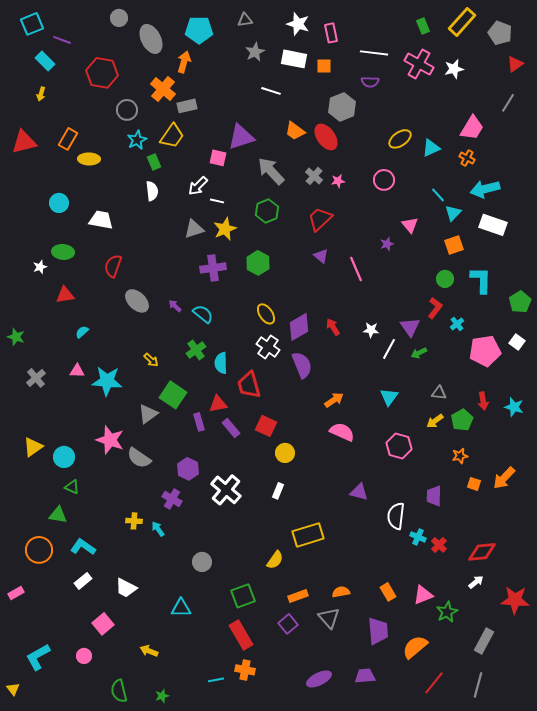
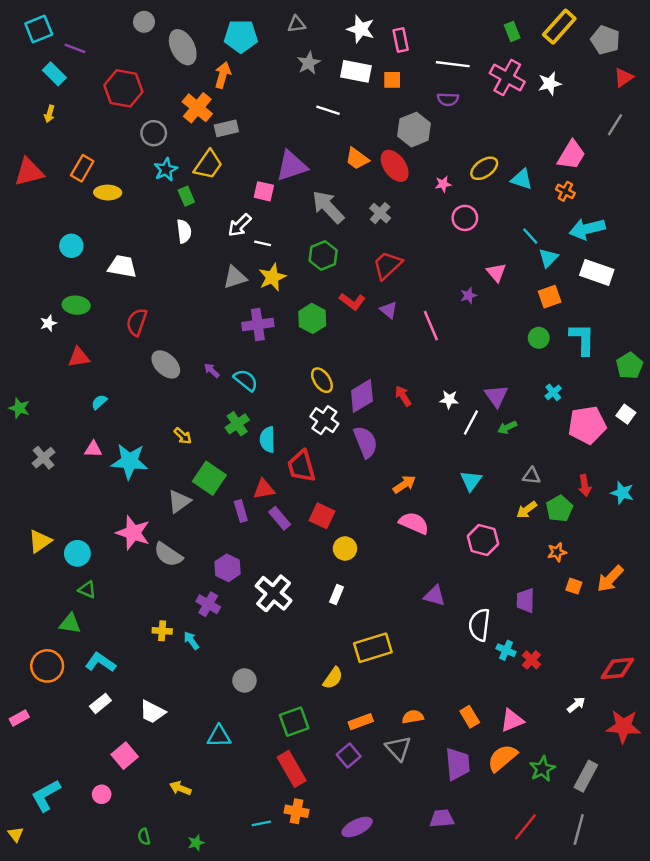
cyan triangle: (431, 148) -> (522, 179), turned 42
pink star: (338, 181) -> (443, 184), moved
red L-shape: (435, 308) -> (352, 301), moved, turned 90
red diamond: (482, 552) -> (617, 668), moved
green star: (447, 612) -> (542, 769), moved
orange semicircle: (415, 647) -> (502, 758), moved
purple ellipse: (319, 679) -> (357, 827), moved
green semicircle: (119, 691) -> (144, 837), size x0.6

